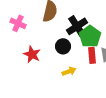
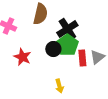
green pentagon: (90, 36) -> (67, 45), moved
yellow arrow: (69, 71) -> (59, 86), moved, turned 96

